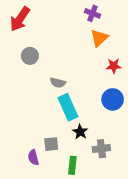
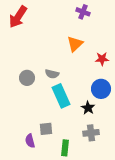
orange triangle: (99, 38) -> (75, 44), moved
gray circle: (30, 56) -> (27, 78), moved
black star: (80, 132) -> (88, 108), moved

